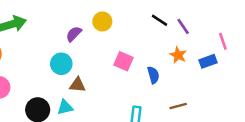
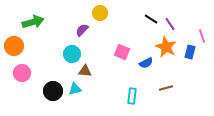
yellow circle: (102, 21) -> (100, 13), moved
orange star: (178, 55) -> (166, 47), size x1.5
blue rectangle: (208, 61) -> (190, 52), turned -56
blue semicircle: (153, 75) -> (146, 63), turned 80

